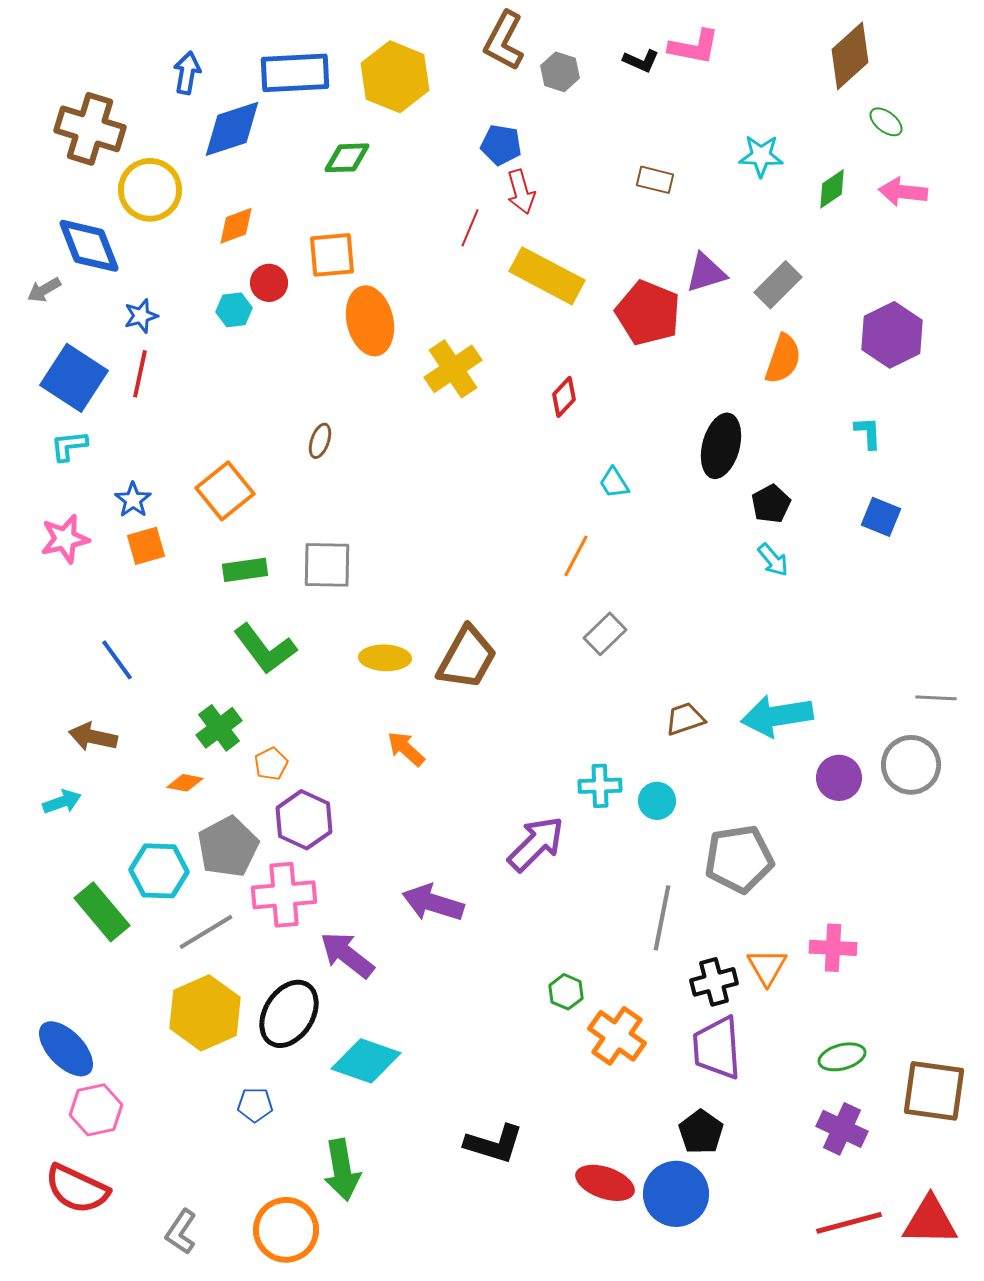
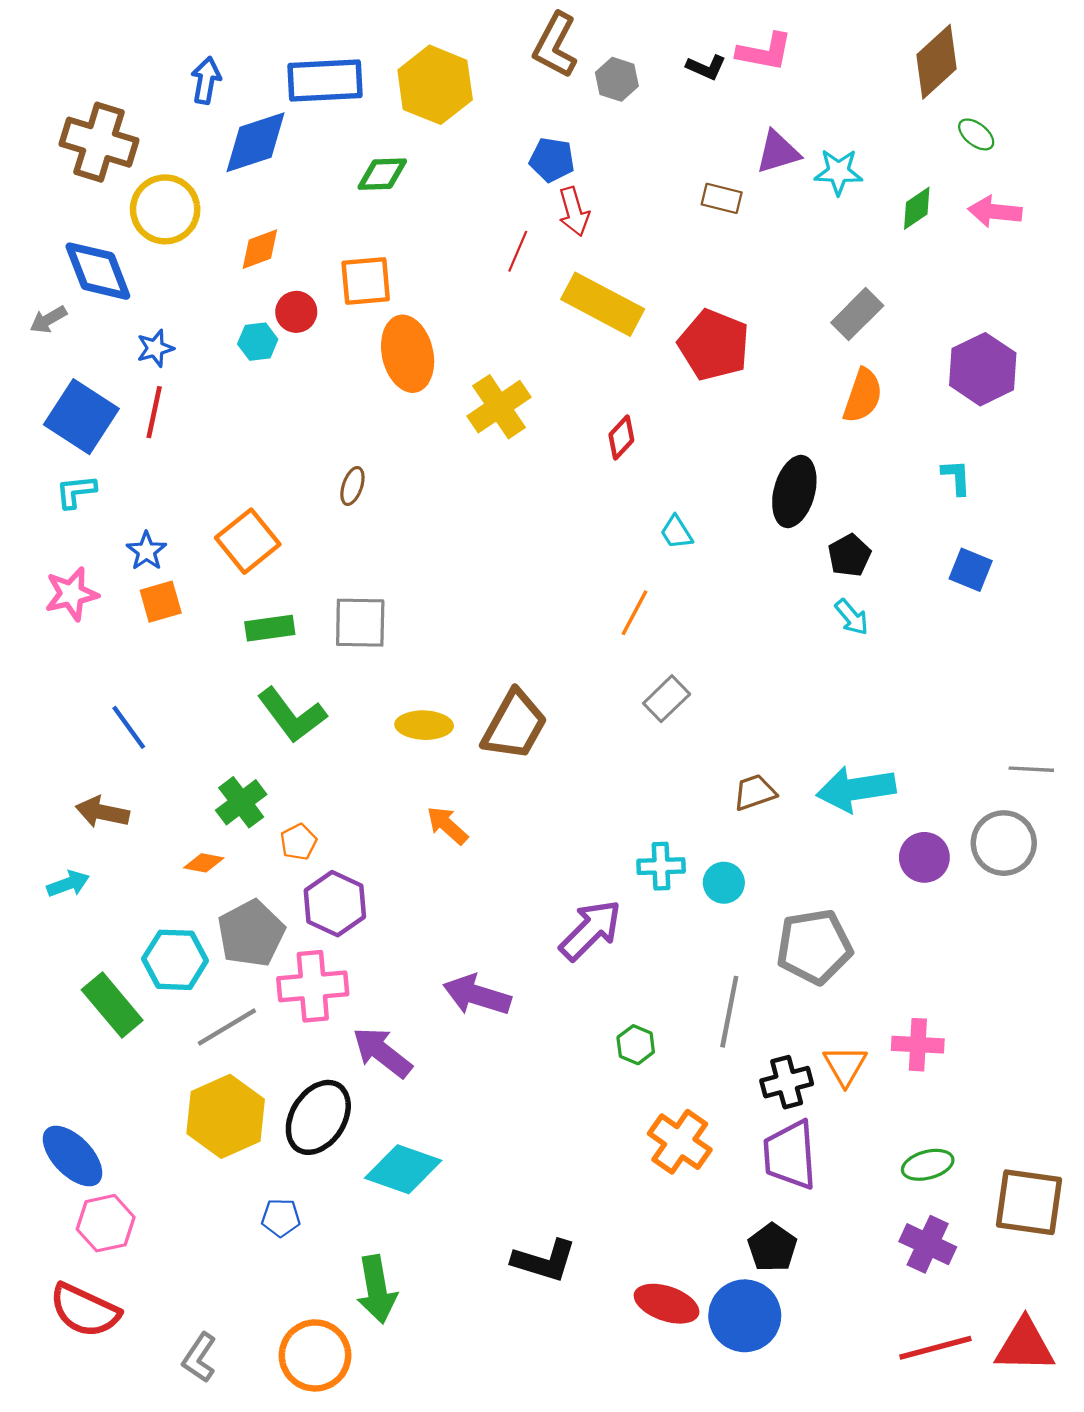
purple triangle: (706, 273) -> (778, 152), moved
green hexagon: (566, 992) -> (636, 1045), moved

